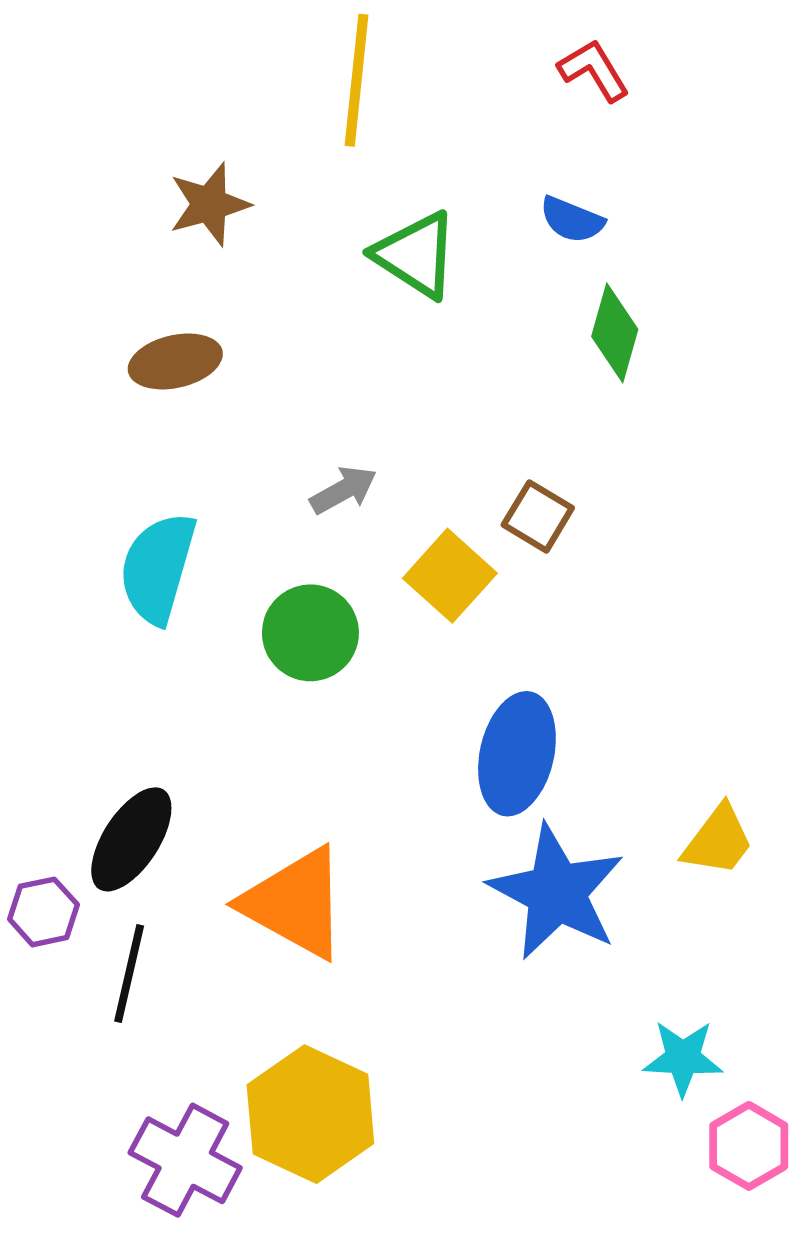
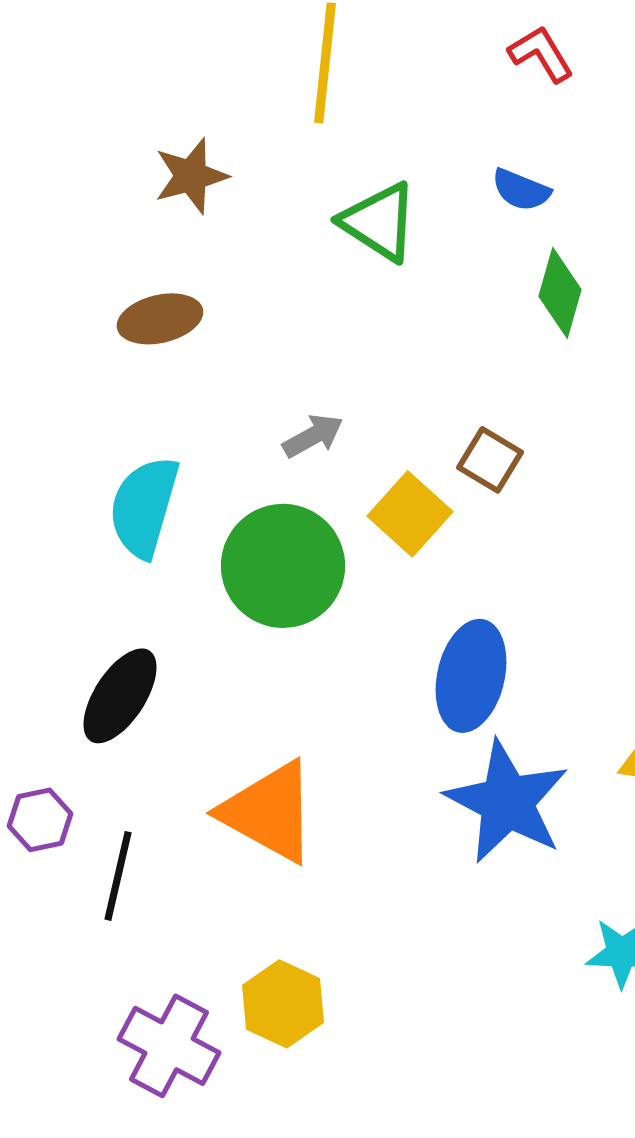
green circle: (310, 633) -> (283, 566), size x1.4
black ellipse: (131, 839) -> (120, 696), moved
yellow hexagon: (310, 1114) -> (283, 1004), size x0.7

